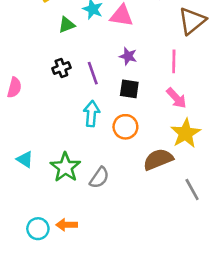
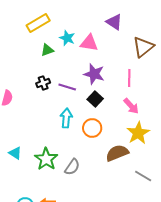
purple star: (128, 56) -> (94, 74), size x1.5
purple line: (93, 73) -> (67, 87), turned -54
black square: (129, 89) -> (95, 99), turned 35
gray line: (192, 189) -> (143, 176), turned -30

